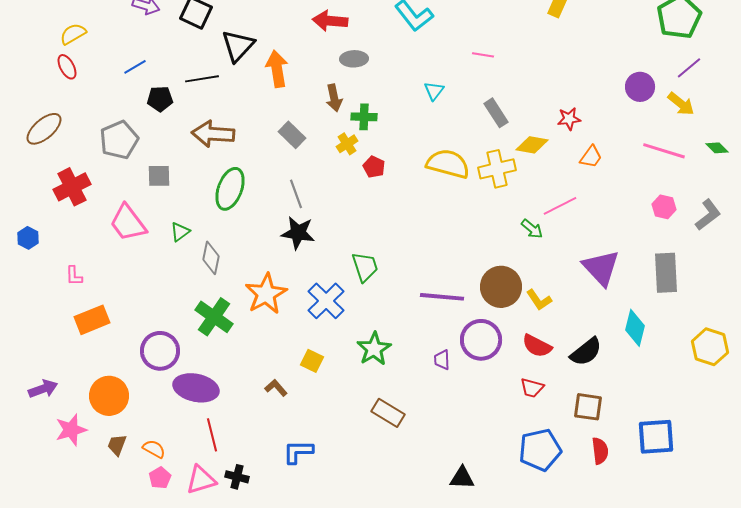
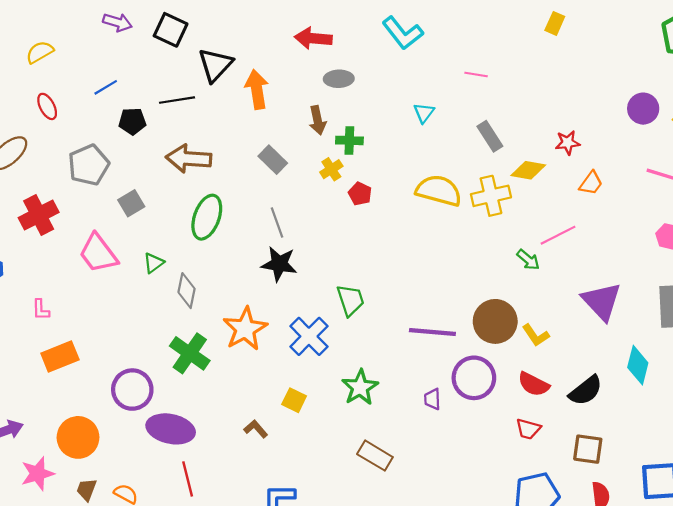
red ellipse: (67, 67) -> (47, 106), moved
gray square: (159, 176) -> (131, 203), turned -30

